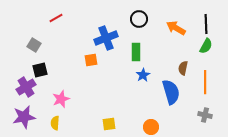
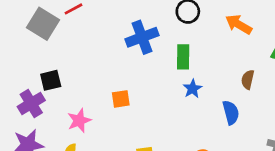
gray square: (34, 45) -> (43, 24), moved, size x1.6
orange square: (91, 60) -> (121, 99), moved
blue semicircle: (171, 92) -> (231, 112), size x0.7

